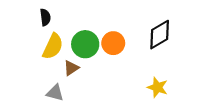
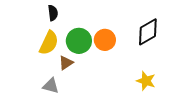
black semicircle: (45, 17) -> (53, 13), moved

